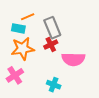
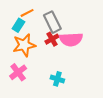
cyan rectangle: (18, 28) -> (18, 25), turned -64
pink semicircle: (73, 59) -> (71, 39), moved

